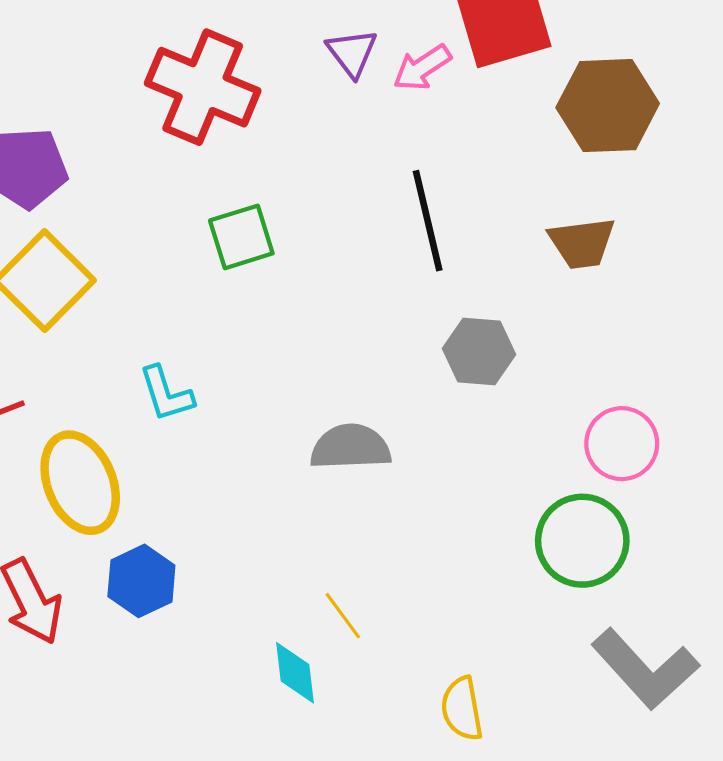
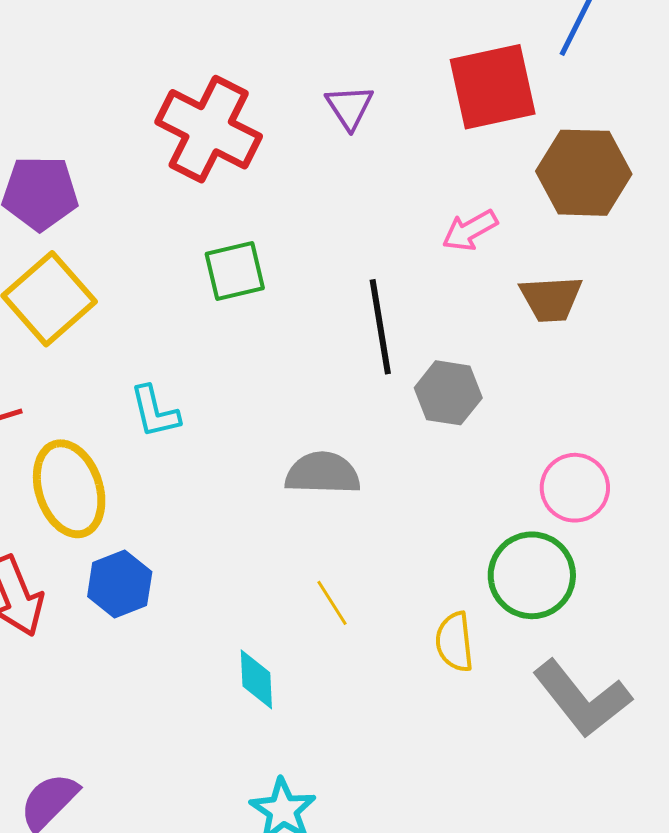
pink arrow: (422, 68) -> (470, 230), moved
black line: (428, 221) -> (380, 327), moved
yellow line: (343, 616) -> (332, 603), moved
yellow semicircle: (462, 709) -> (455, 642), moved

